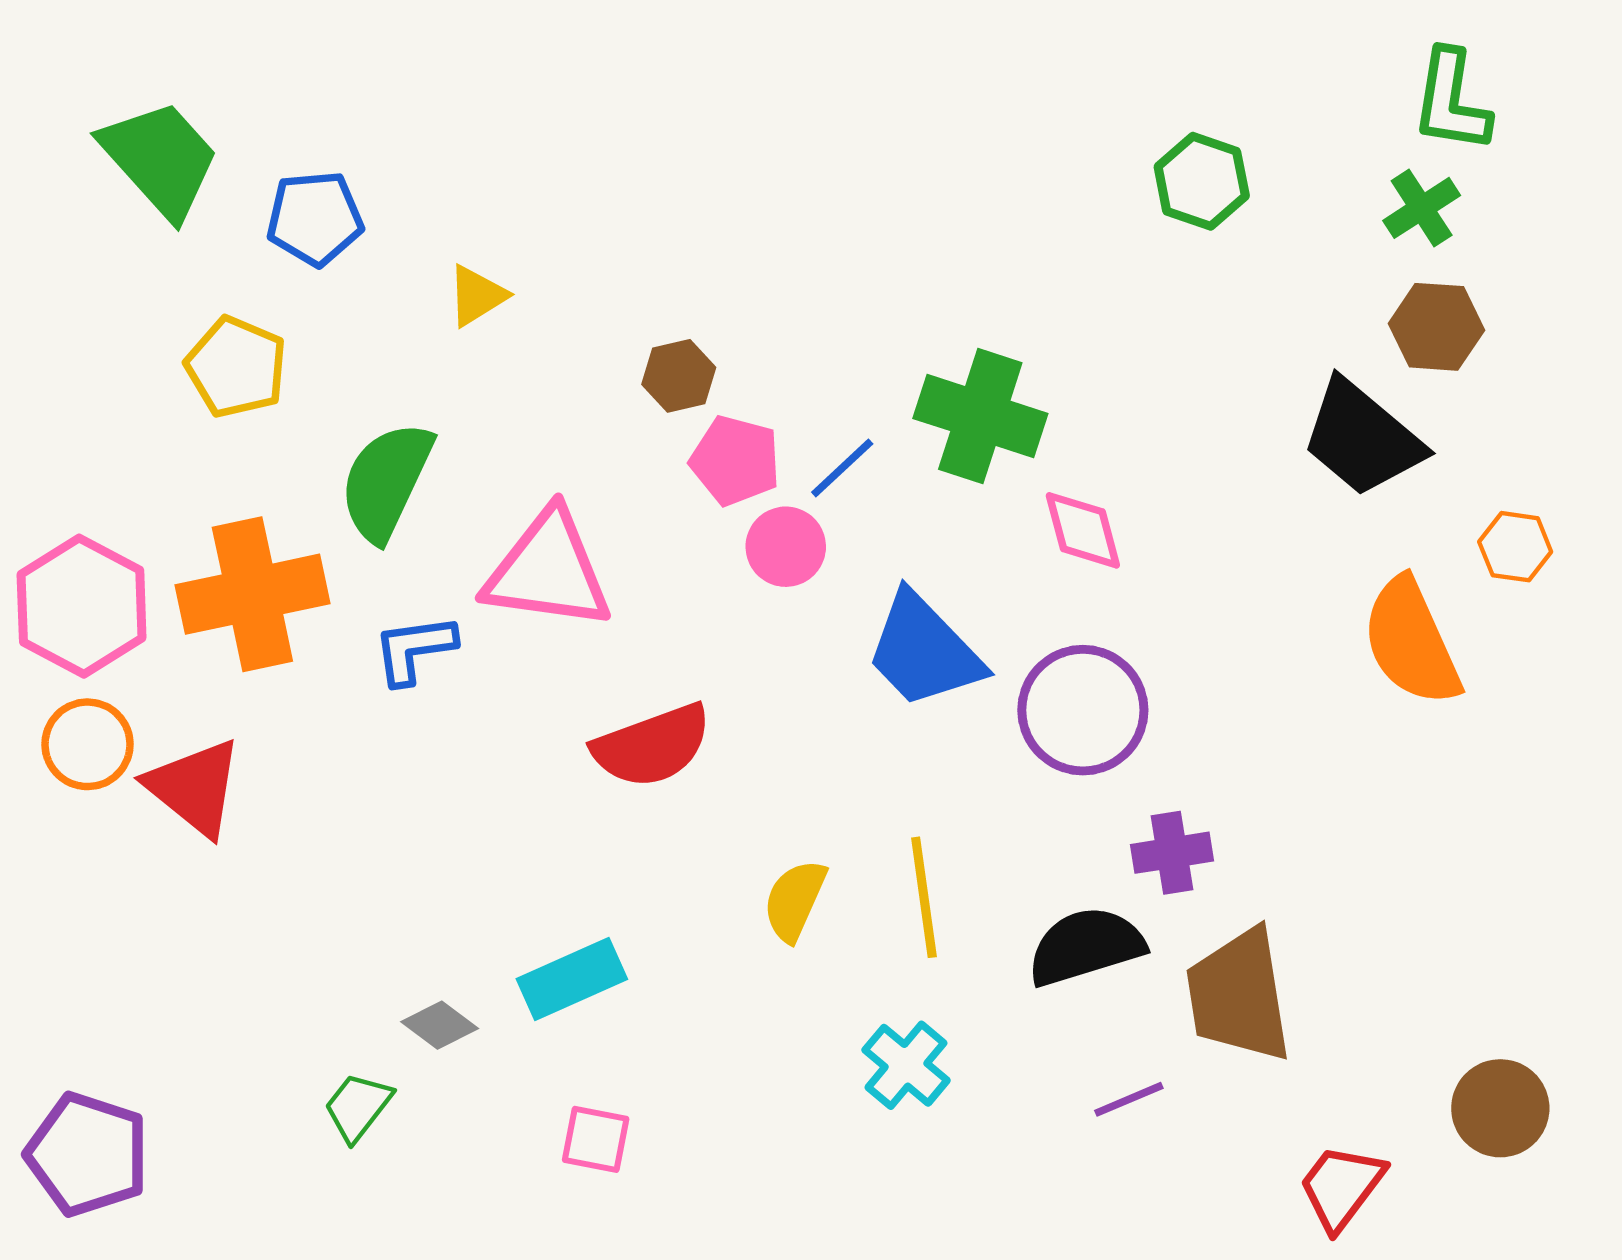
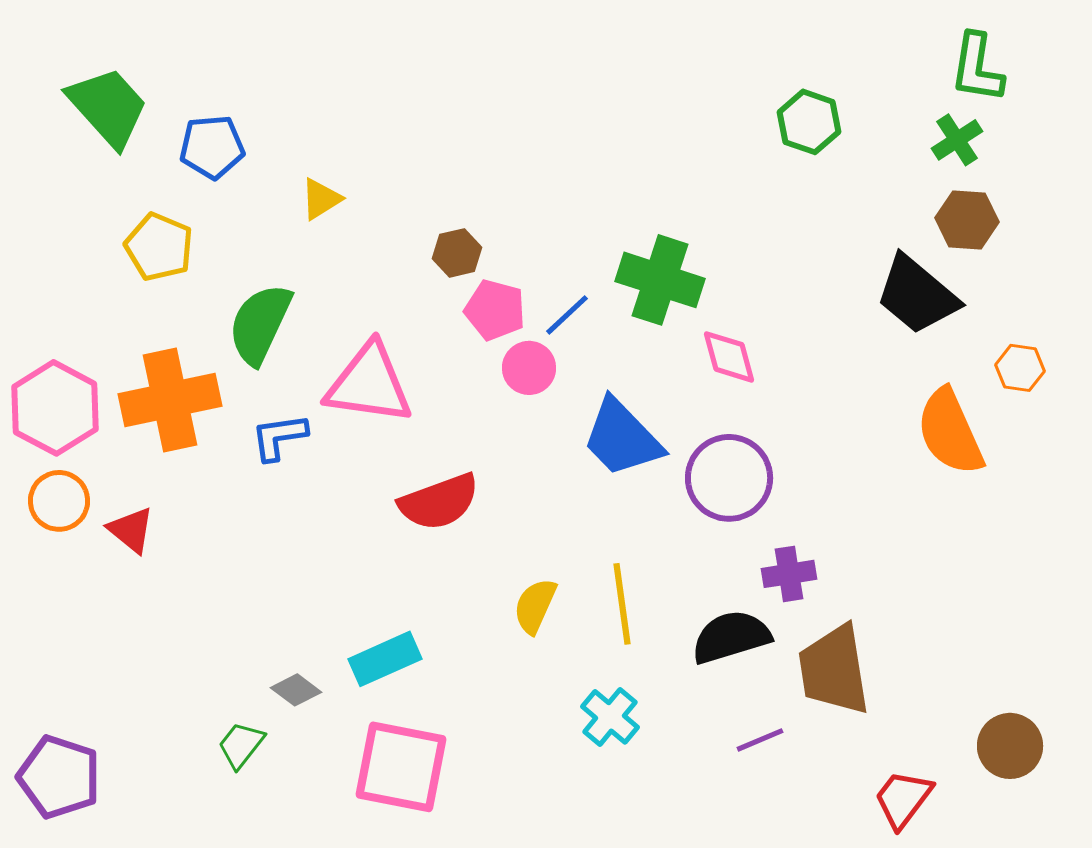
red triangle: (194, 787) -> (131, 530), size x0.7
pink square: (596, 1139) -> (401, 767), size x2.0

